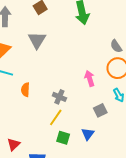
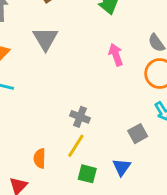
pink arrow: (90, 78) -> (116, 55), moved
orange semicircle: (25, 90) -> (40, 158), moved

